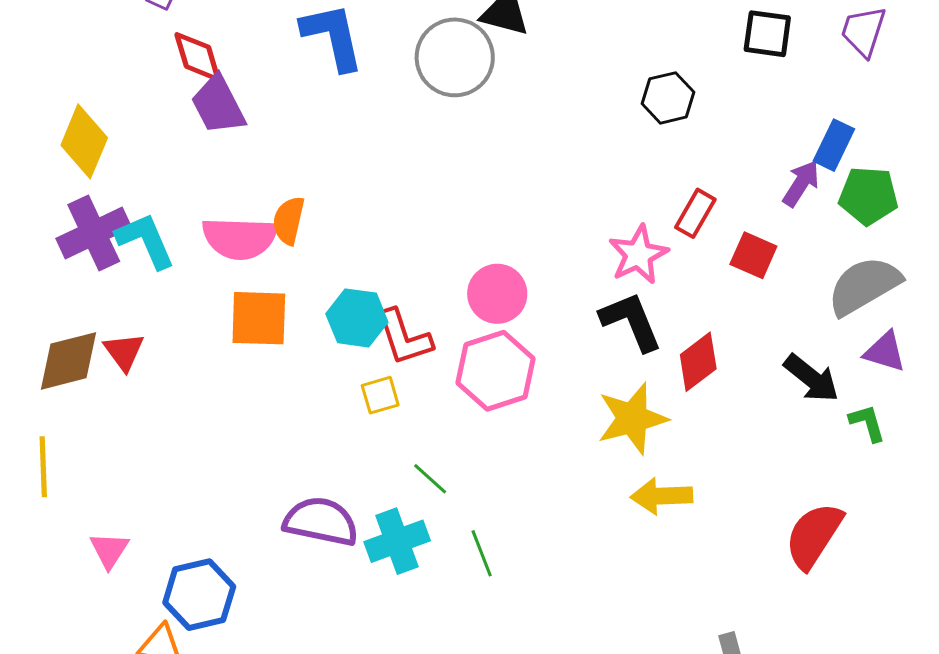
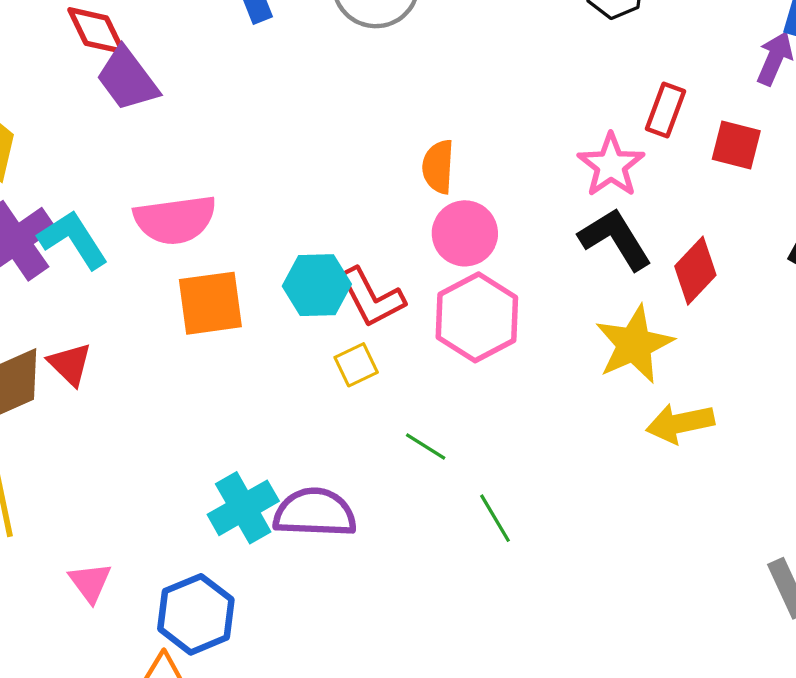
orange semicircle: (289, 220) -> (438, 167), moved
cyan cross: (397, 541) -> (243, 508), moved

